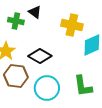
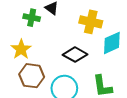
black diamond: (40, 56) -> (75, 55), moved

